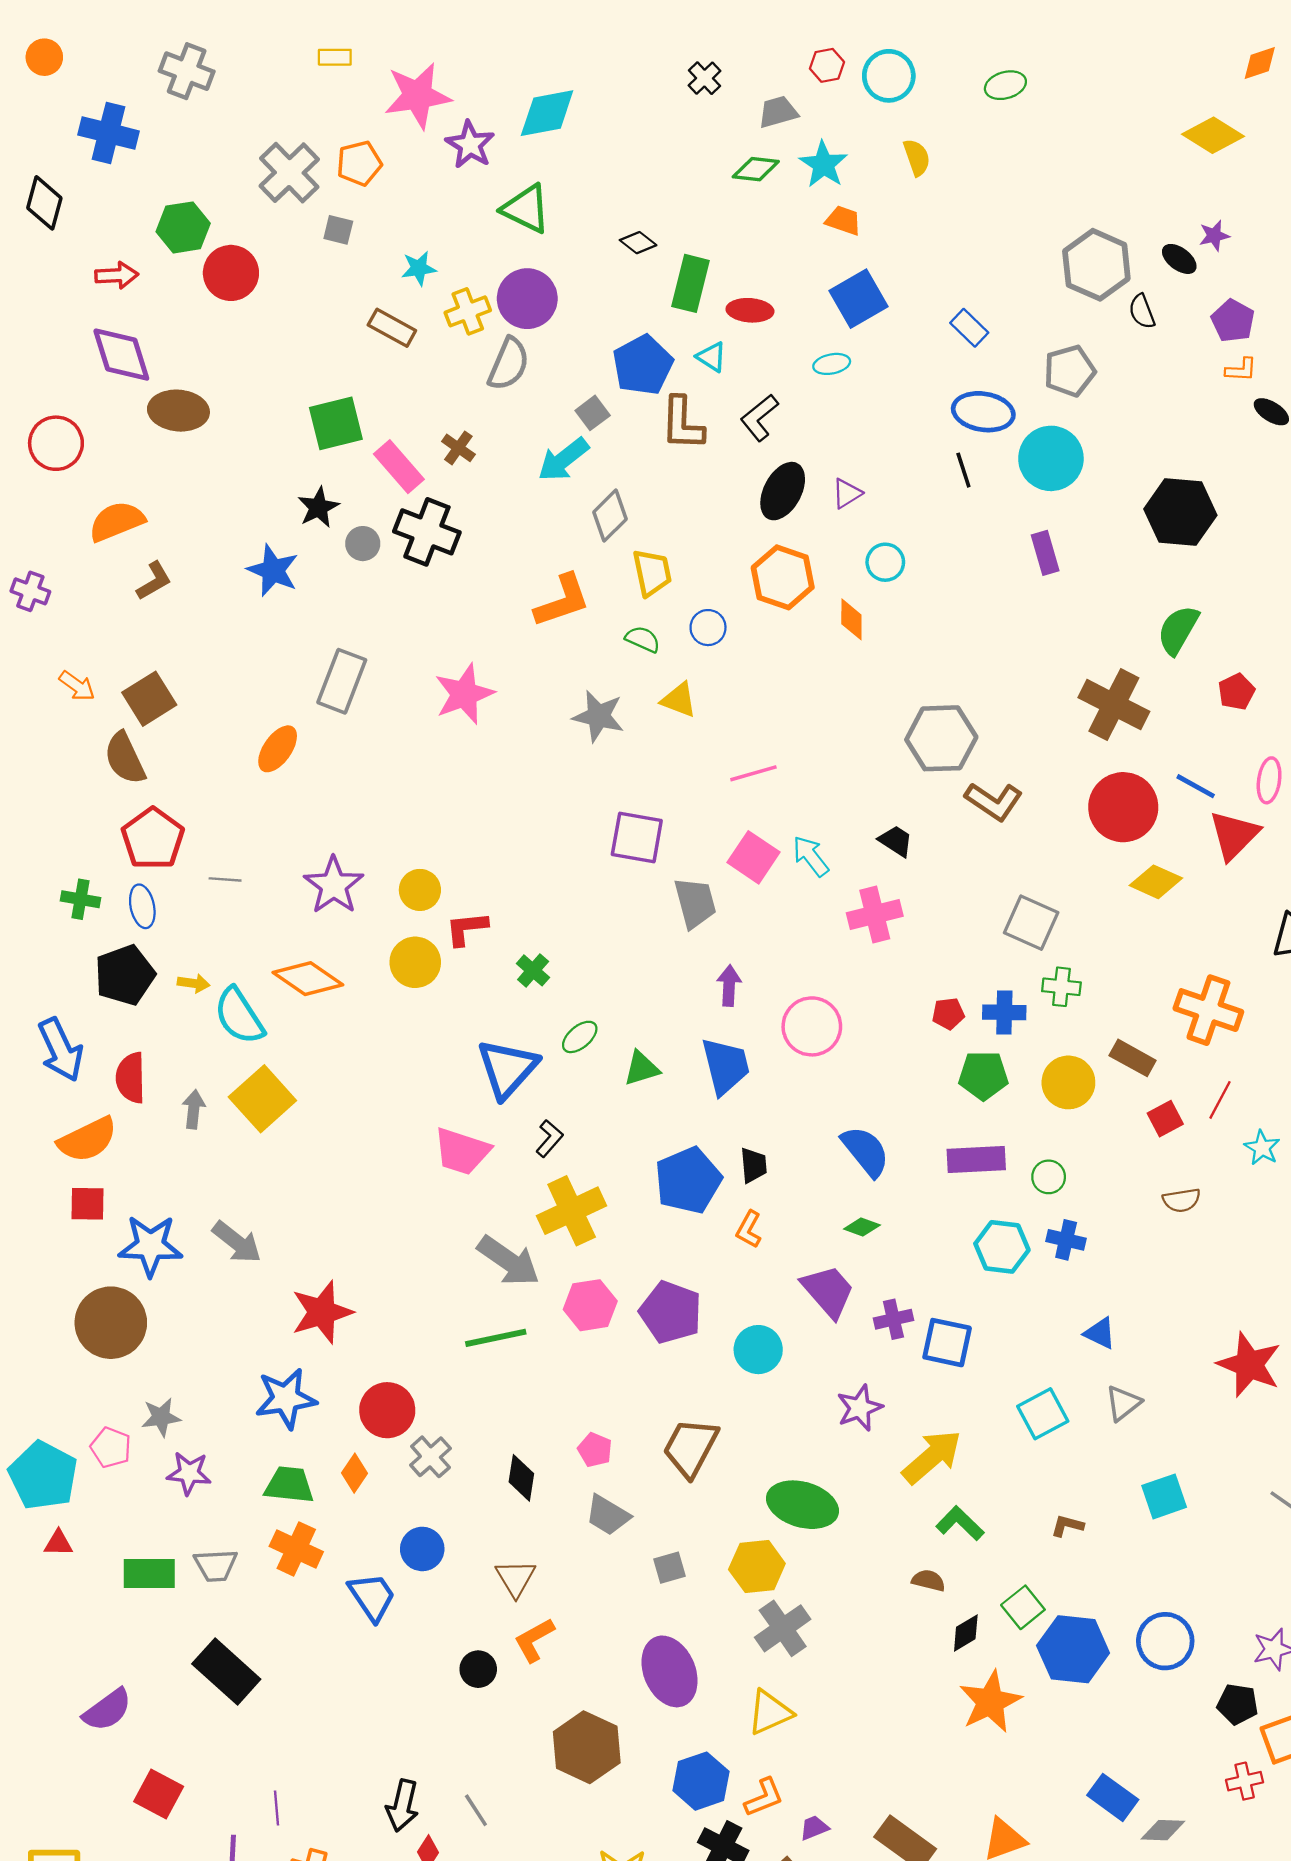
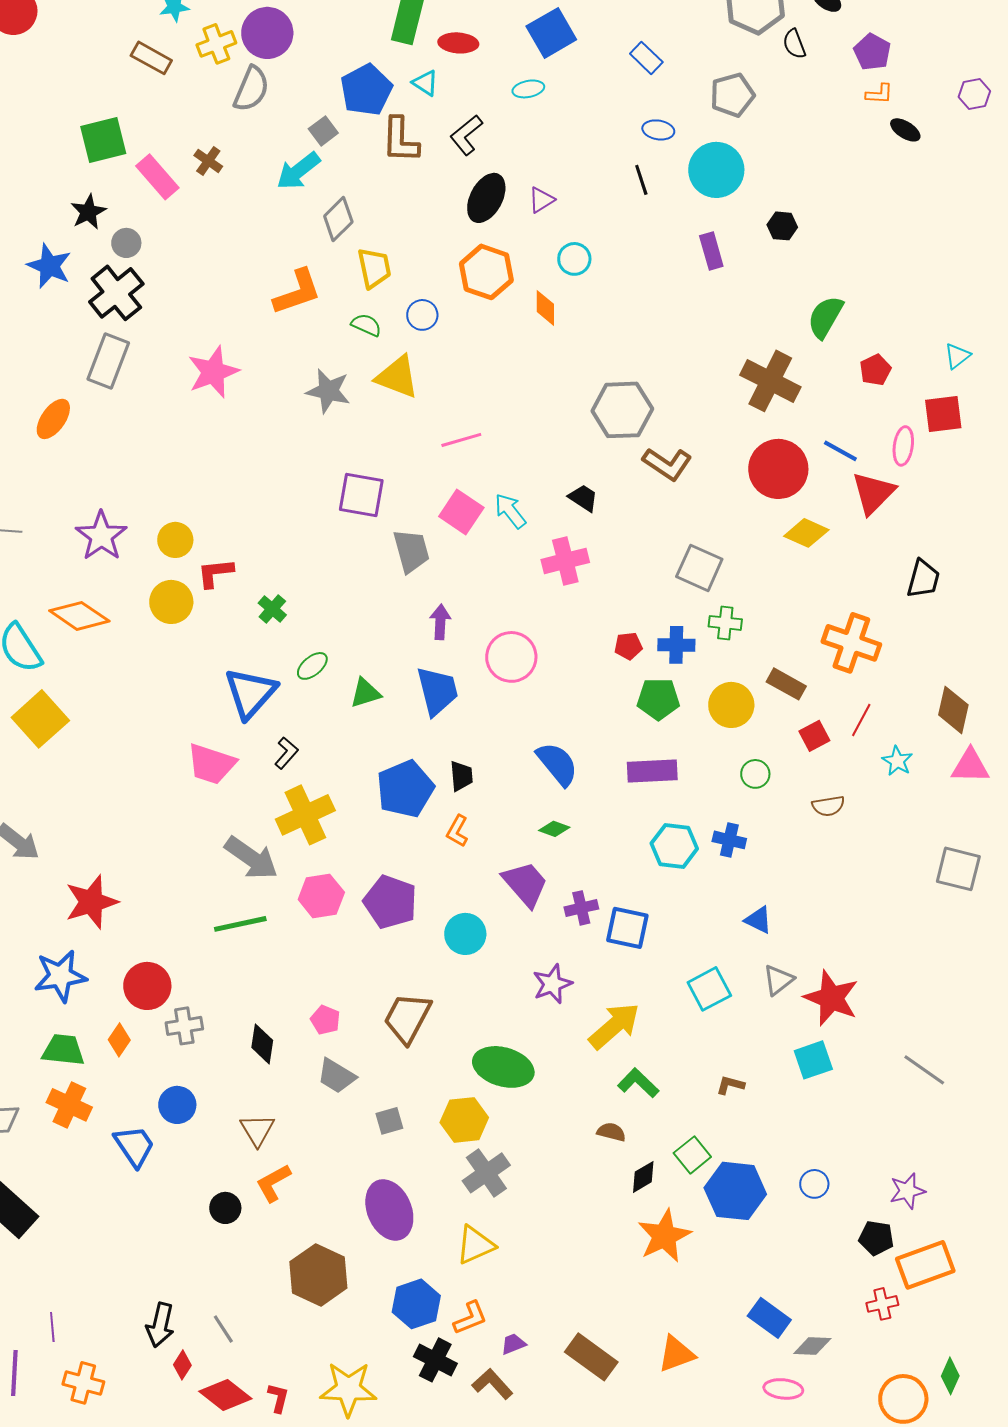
blue ellipse: (983, 412) -> (658, 130), size x0.6
black hexagon: (1180, 512) -> (782, 226), moved, size x0.5
black cross: (427, 532) -> (116, 293), moved, turned 30
yellow triangle: (679, 700) -> (397, 377), size x1.4
green circle: (1049, 1177) -> (755, 774), moved
red star: (1249, 1365) -> (831, 998), moved
gray cross: (430, 1457) -> (184, 1026), turned 33
blue circle: (1165, 1641) -> (814, 1184), size x0.6

